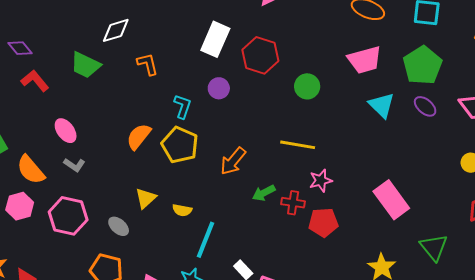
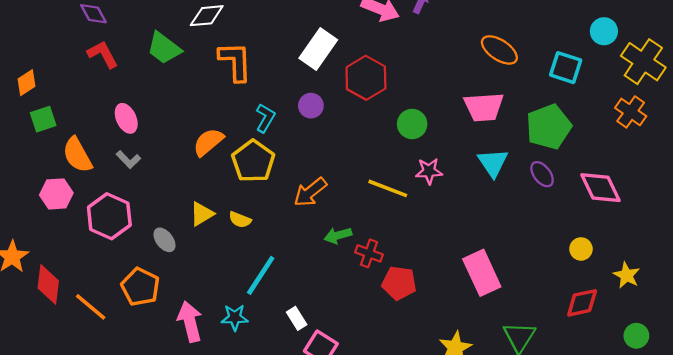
orange L-shape: (148, 64) -> (235, 61), size x1.5
pink star: (321, 180) -> (429, 171), moved
yellow semicircle: (182, 210) -> (240, 220), moved

